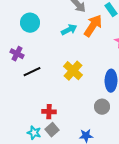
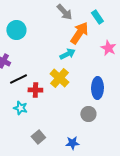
cyan arrow: (69, 30) -> (67, 54), moved
red cross: (49, 112) -> (35, 90), moved
cyan star: (34, 133) -> (20, 108), moved

